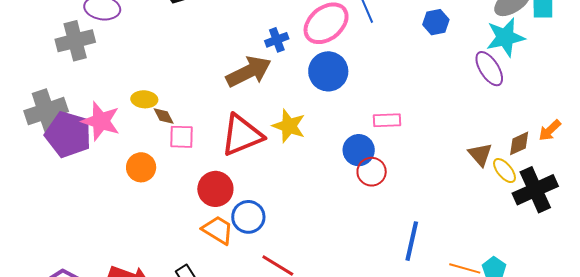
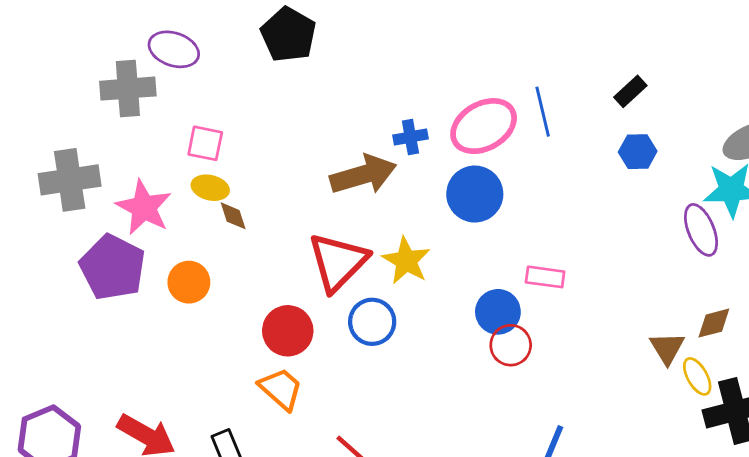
purple pentagon: (68, 134) -> (113, 267), moved
red triangle: (242, 135) -> (338, 262), turned -33
pink square: (181, 137) -> (205, 143), moved
brown diamond: (519, 143) -> (714, 323), moved
blue circle: (248, 217) -> (372, 322), moved

